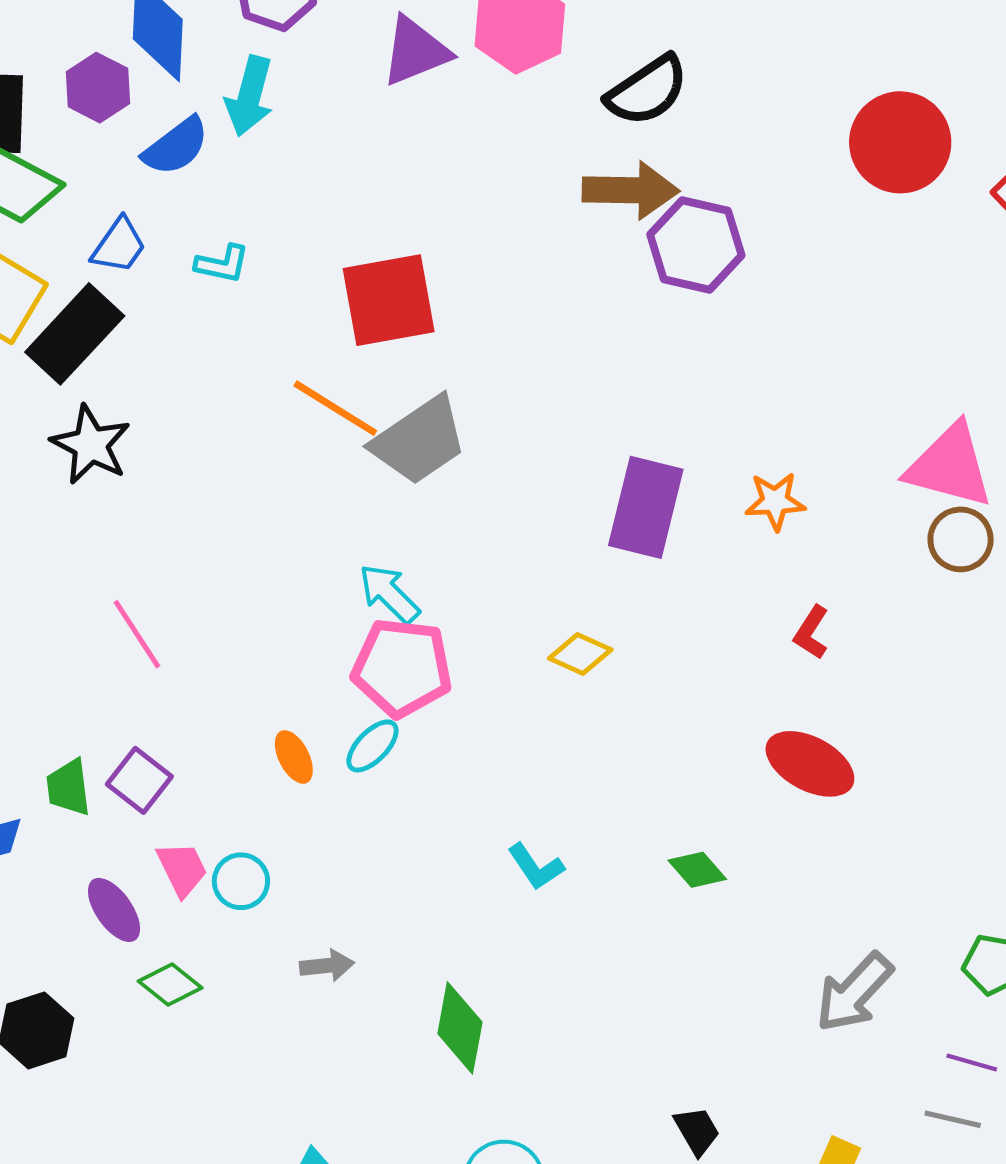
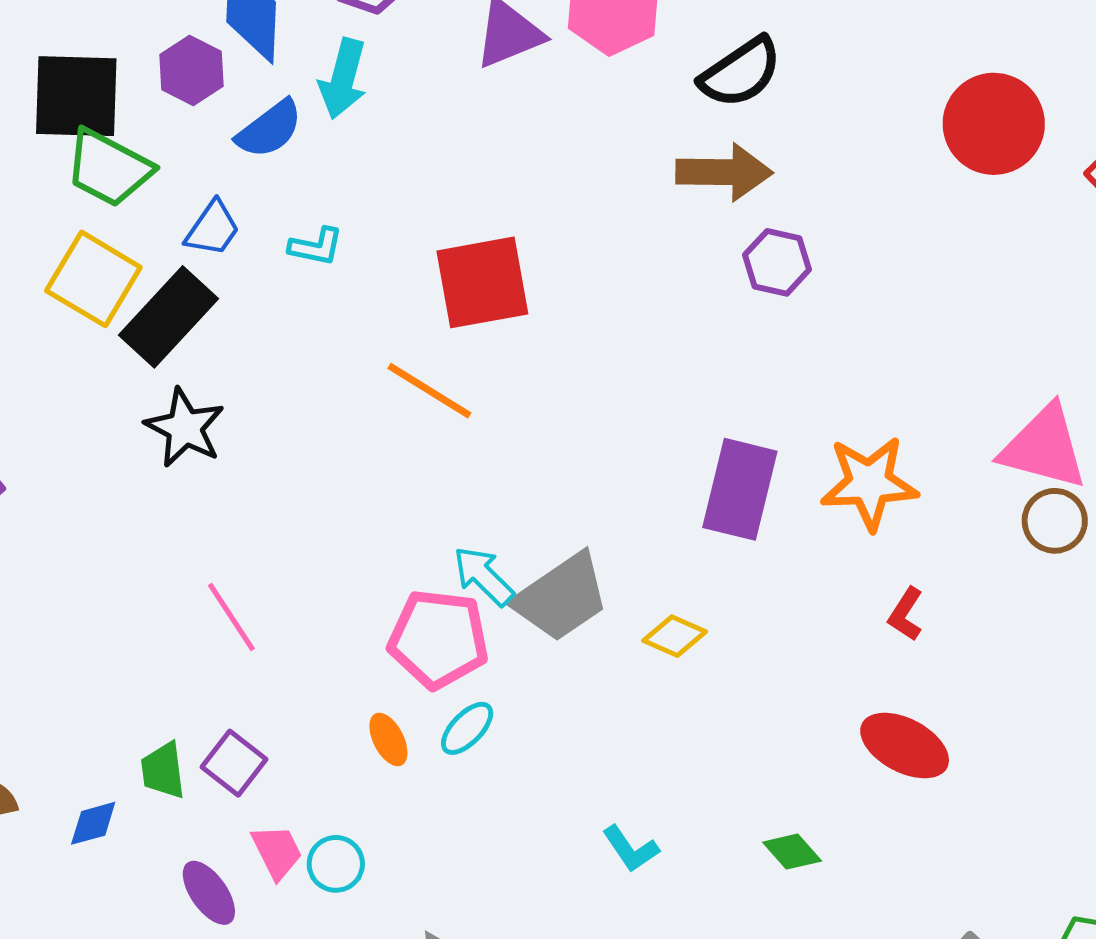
purple hexagon: (696, 245) -> (777, 262), moved, size x0.7
gray trapezoid: (419, 441) -> (561, 597), moved
orange star: (775, 501) -> (869, 483), size x1.6
pink pentagon: (402, 668) -> (438, 639), moved

